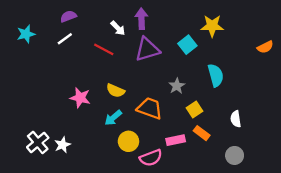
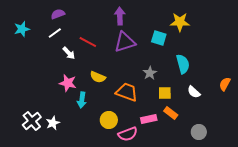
white arrow: (118, 28) -> (69, 53), moved
cyan square: (187, 45) -> (159, 38), turned -35
orange semicircle: (265, 47) -> (225, 84), moved, turned 144
yellow square: (194, 109) -> (165, 93), turned 32
cyan arrow: (113, 118) -> (82, 100), moved, turned -42
white semicircle: (236, 119) -> (194, 92), moved, turned -40

